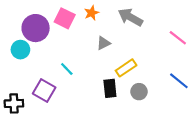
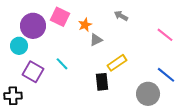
orange star: (92, 13) -> (85, 25), moved
gray arrow: (130, 17) -> (121, 16), size x0.6
purple square: (44, 91) -> (33, 72), moved
gray circle: (139, 92) -> (148, 94), moved, size x1.5

